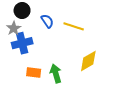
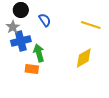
yellow line: (74, 26) -> (91, 25), moved
green arrow: (56, 74) -> (39, 53), moved

